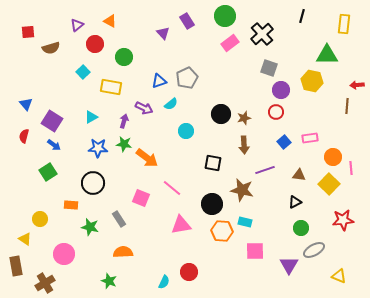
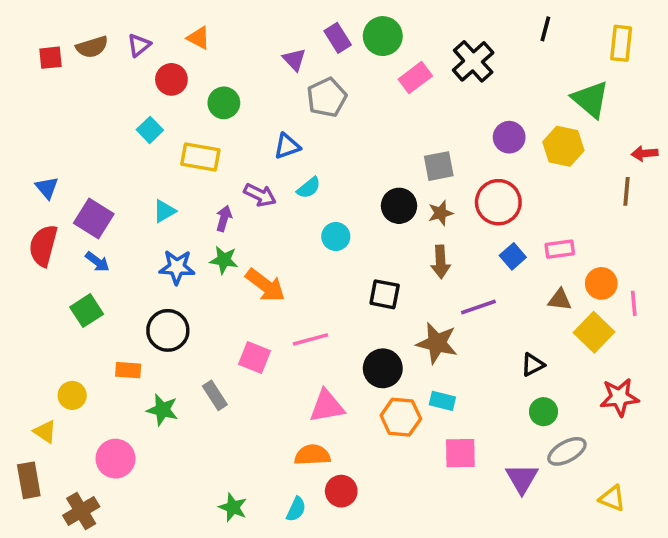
green circle: (225, 16) -> (383, 36), moved
brown semicircle: (51, 48) -> (92, 47), moved
green triangle: (327, 55) -> (590, 99), turned 40
gray square: (269, 68) -> (439, 166), moved, turned -30
gray pentagon: (187, 78) -> (327, 97), moved
purple circle: (281, 90) -> (509, 137), moved
red circle: (276, 112) -> (498, 202), size x1.6
red semicircle: (24, 136) -> (43, 246), size x1.6
brown triangle: (299, 175) -> (560, 300), moved
pink line: (172, 188) -> (311, 339), turned -54
orange semicircle: (123, 252) -> (312, 455), moved
green star: (109, 281) -> (233, 507), moved

